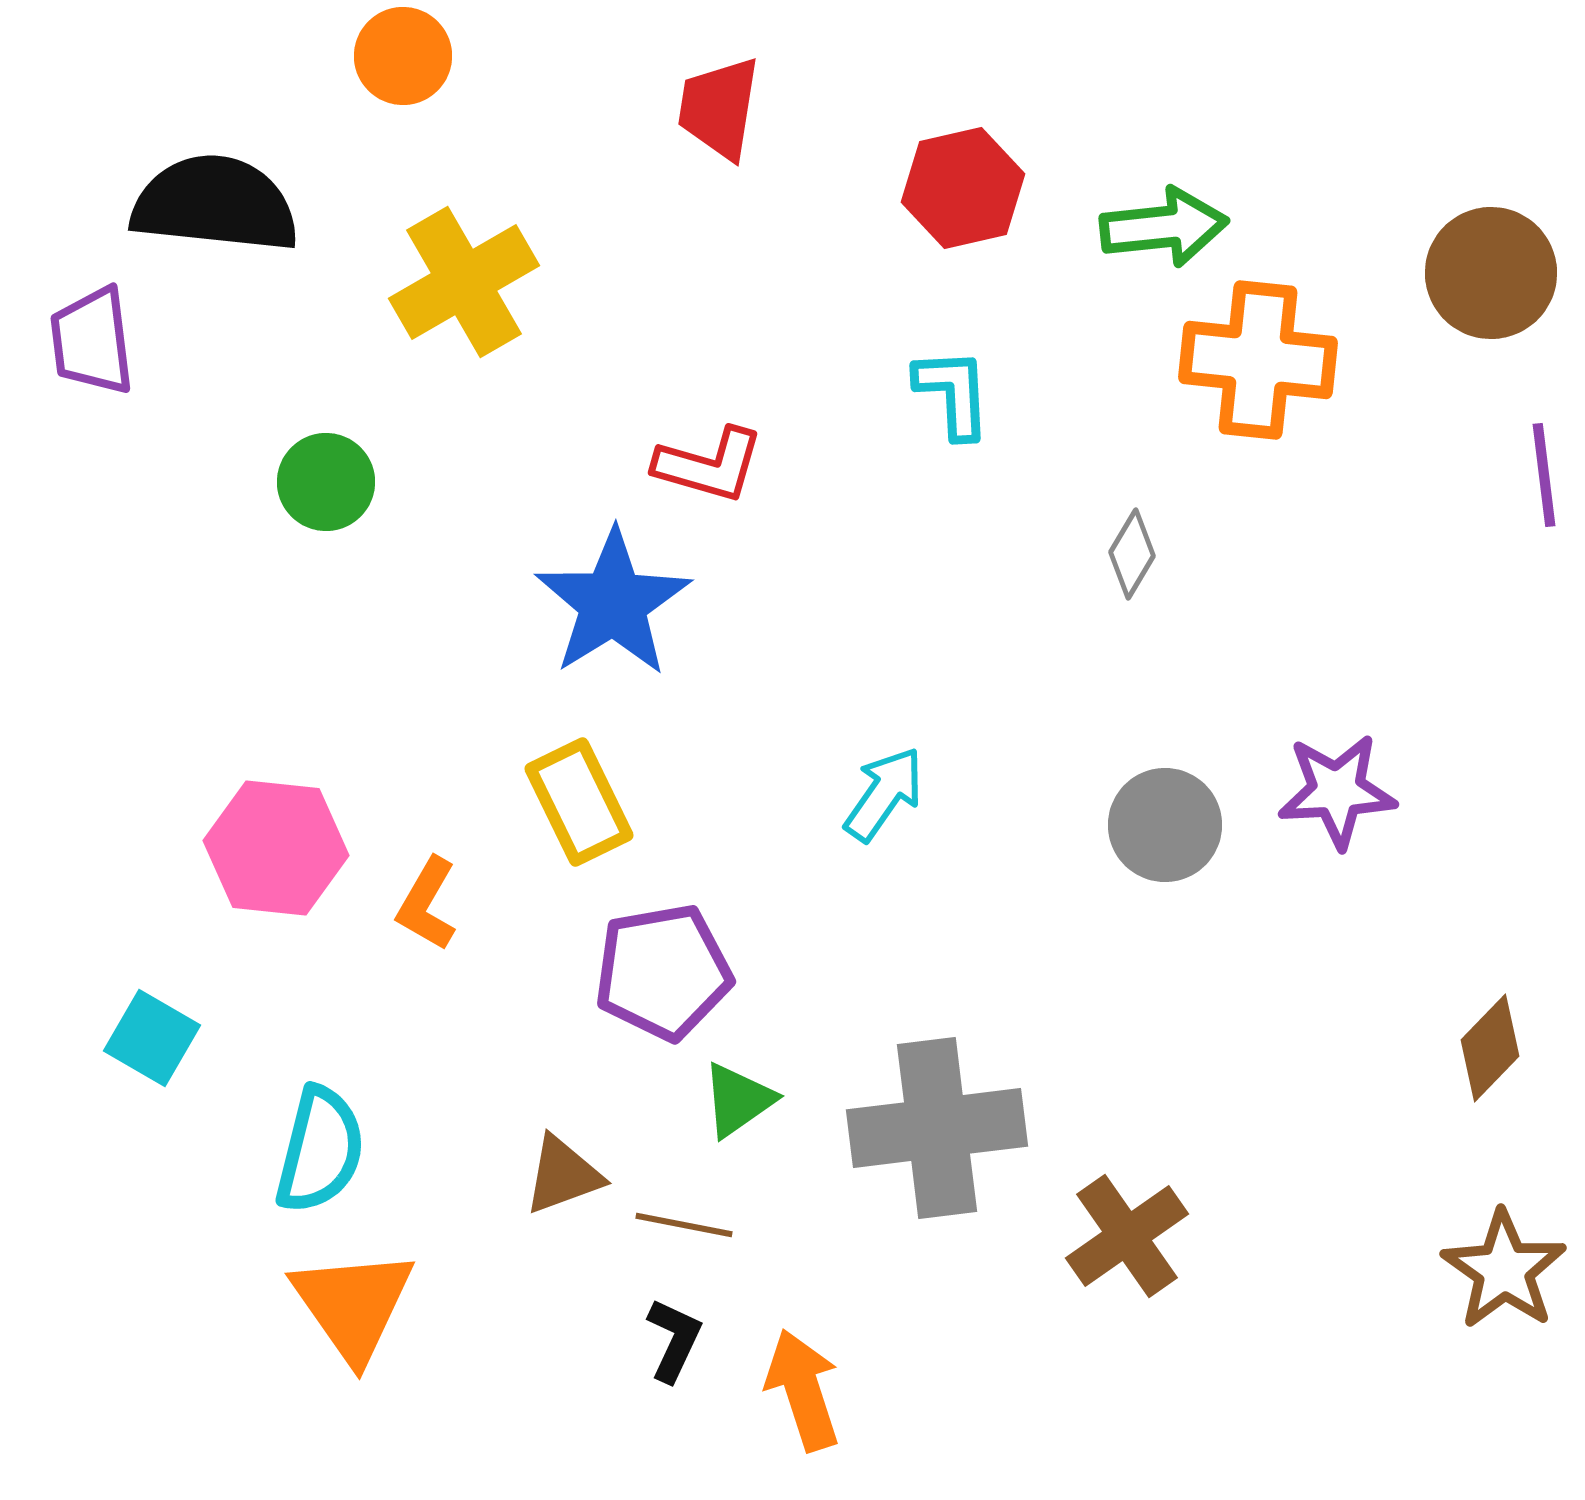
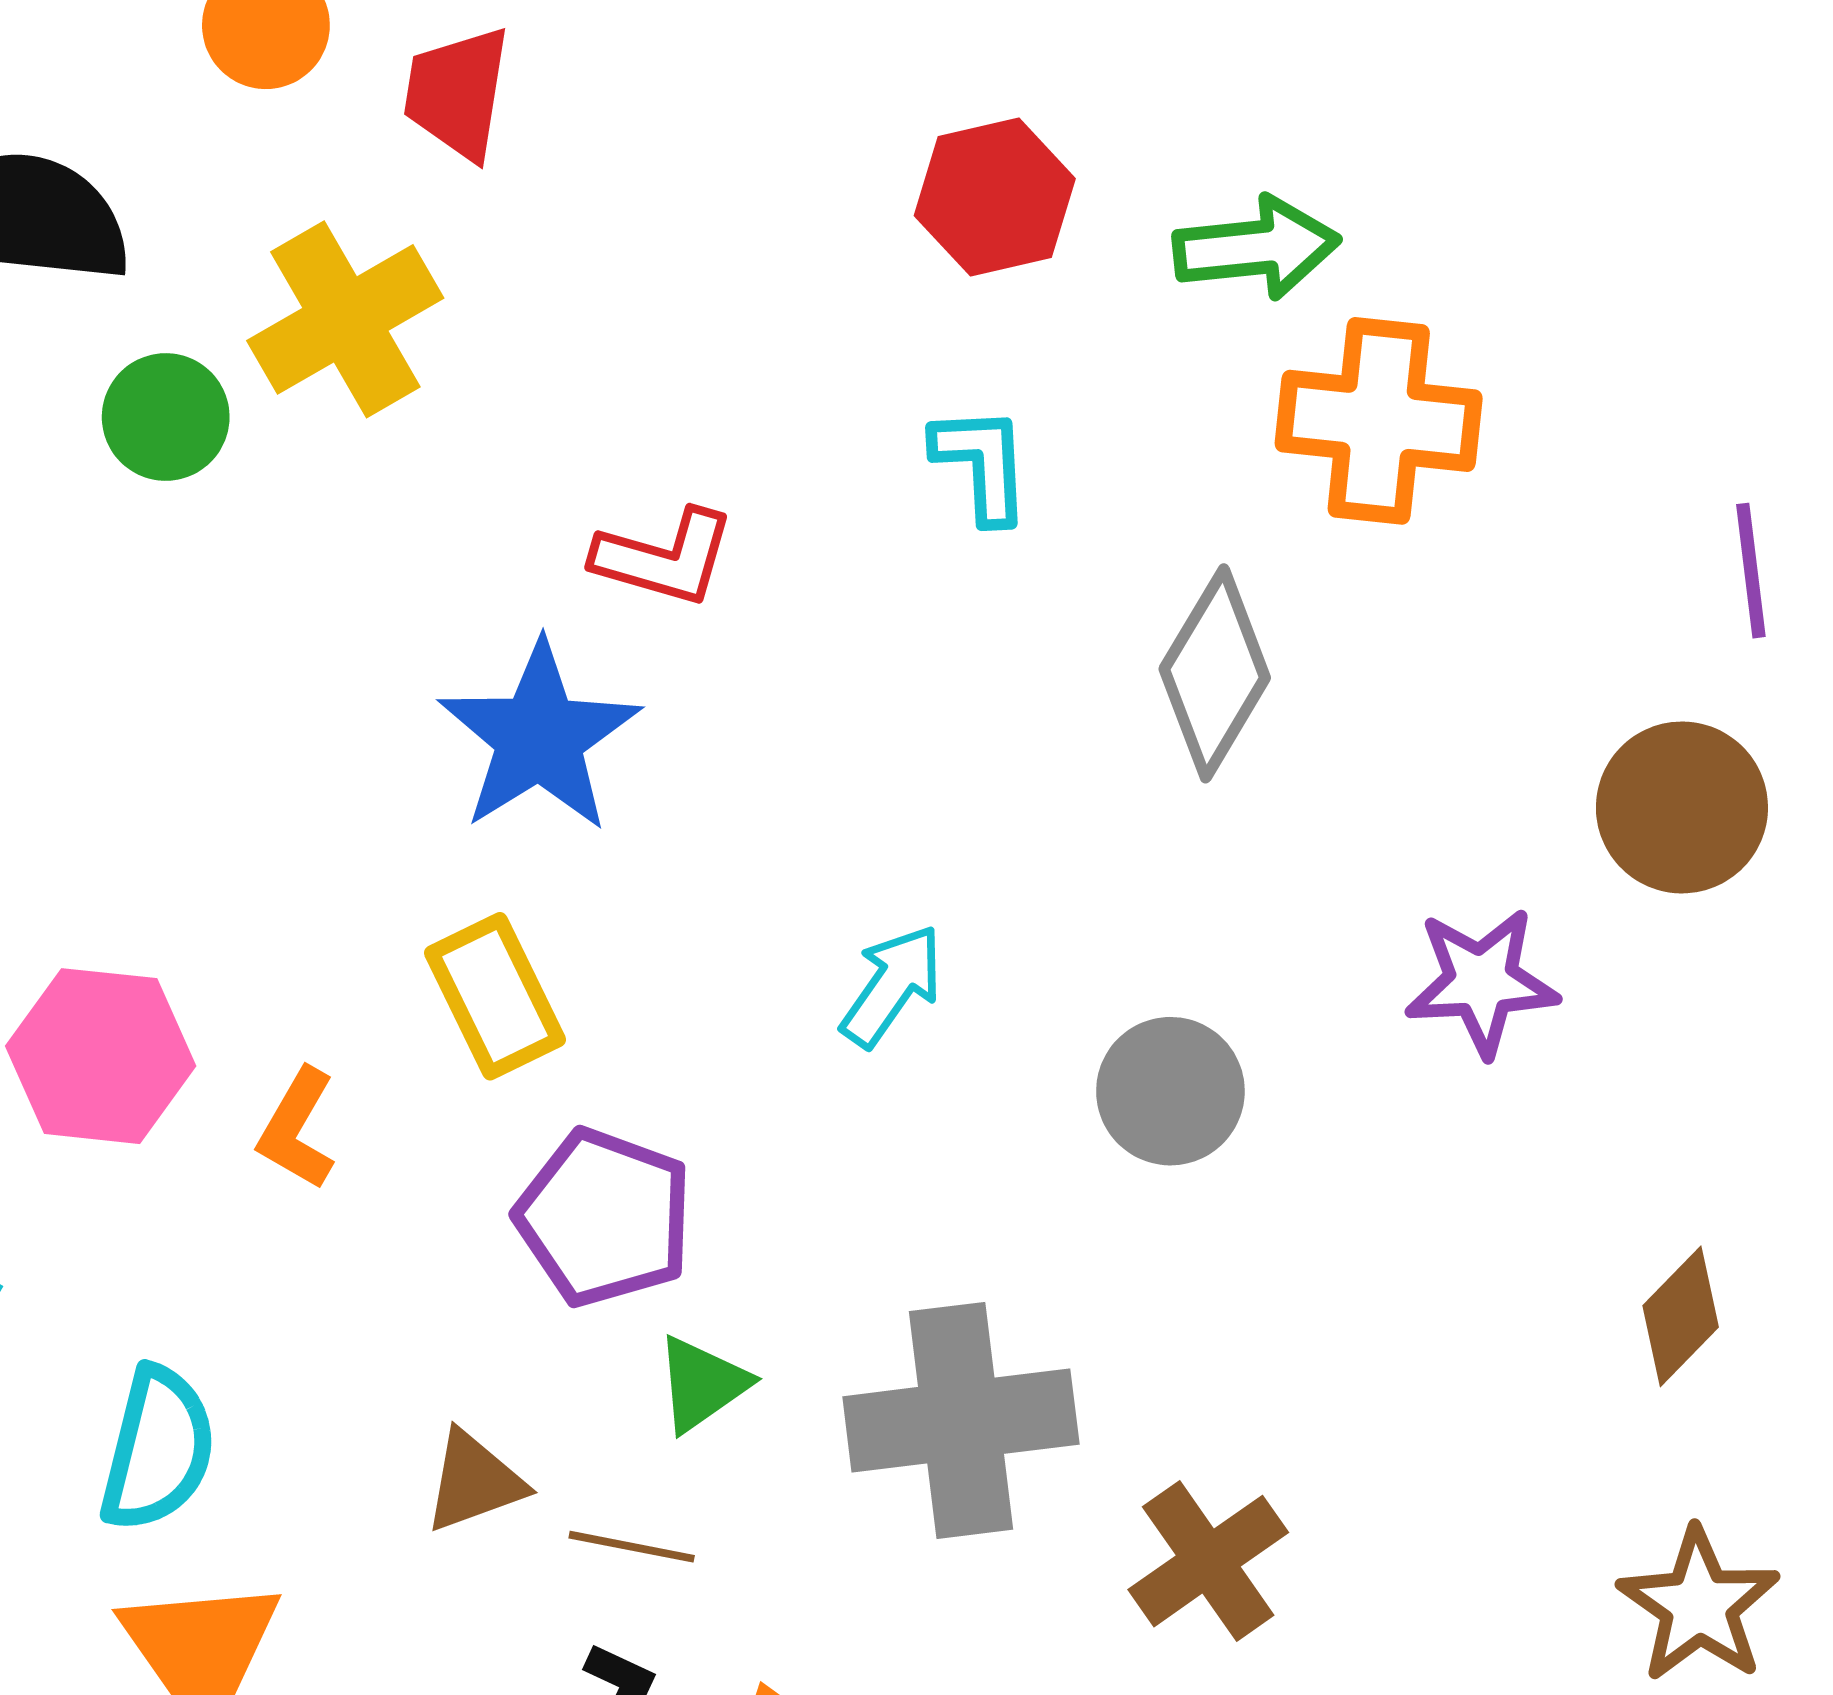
red trapezoid: (719, 108) -> (457, 93), moved
brown circle: (1491, 273) -> (1682, 807), moved
green circle: (326, 482) -> (166, 417), moved
gray diamond: (1132, 554) -> (1215, 673), size x1.8
gray circle: (1165, 825) -> (1170, 1091), moved
purple pentagon: (663, 972) -> (604, 1217), turned 30

